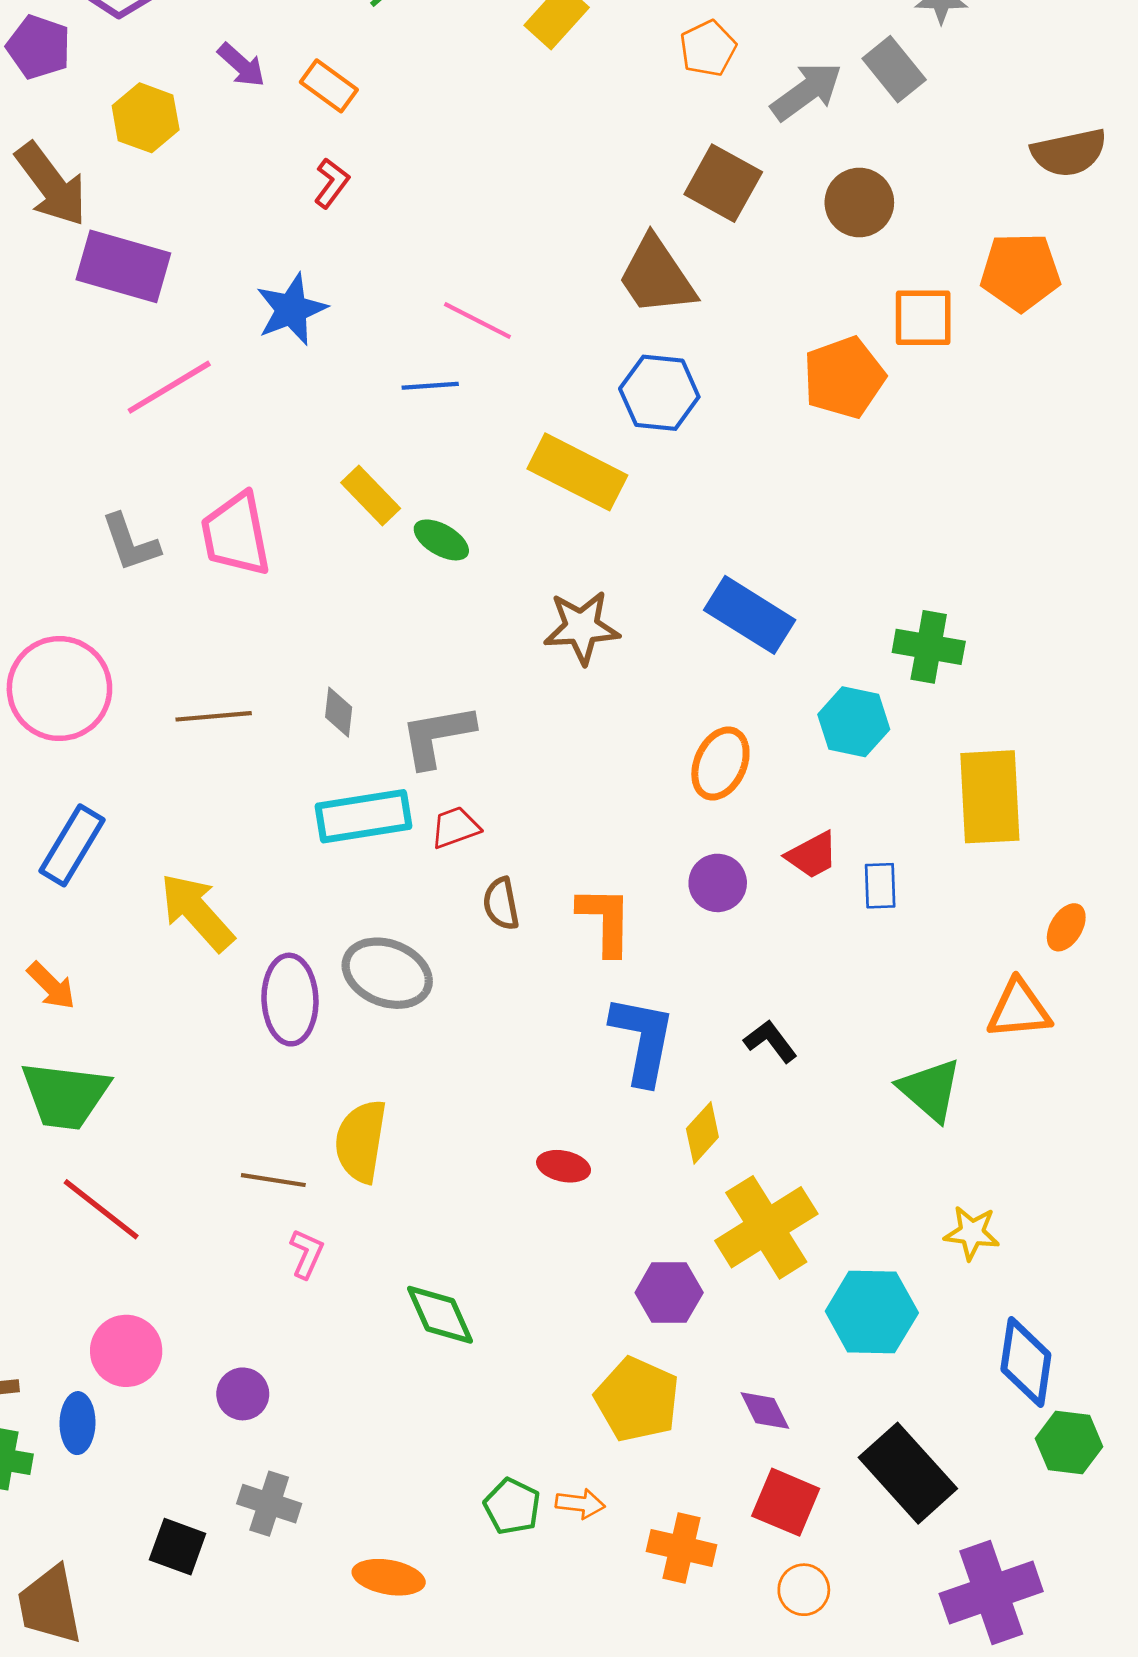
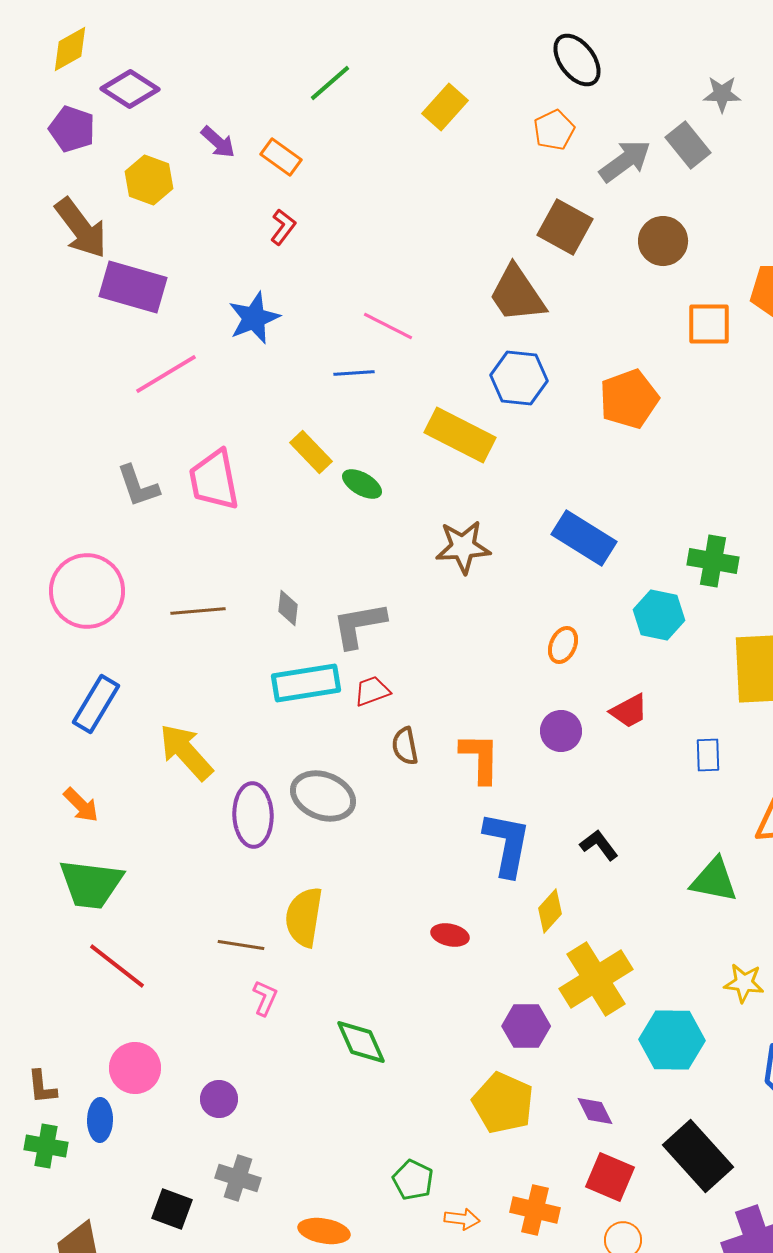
orange pentagon: (844, 377) -> (629, 399), moved
orange ellipse: (720, 763) -> (563, 645), size x0.7
blue rectangle: (880, 886) -> (708, 755), moved
green triangle: (930, 1090) -> (714, 880), turned -30
orange arrow: (580, 1504) -> (462, 1219), moved

